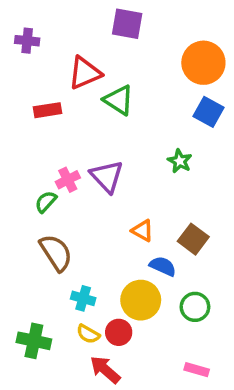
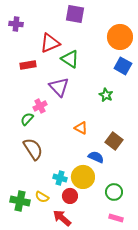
purple triangle: (107, 176) -> (59, 87), moved
orange triangle: (142, 231) -> (81, 128), moved
cyan cross: (83, 298) -> (60, 178), moved
green circle: (195, 307) -> (114, 192), moved
yellow semicircle: (88, 334) -> (42, 197), moved

